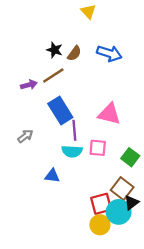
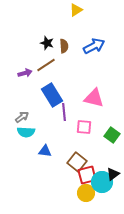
yellow triangle: (88, 11) -> (76, 10), turned 40
brown semicircle: (74, 53) -> (64, 46), turned -40
blue arrow: (109, 53) -> (94, 46), turned -45
cyan semicircle: (72, 151) -> (26, 132), moved
brown square: (122, 189) -> (77, 162), moved

